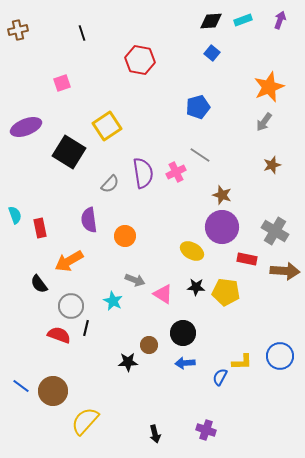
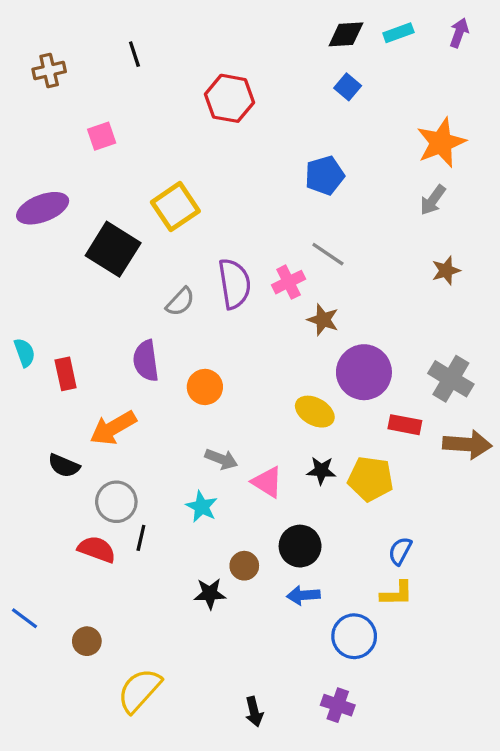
brown cross: (18, 30) -> (49, 70), moved
brown star: (222, 195) -> (323, 320), moved
black semicircle: (39, 284) -> (64, 466), turned -30
cyan star: (113, 301) -> (202, 507), moved
blue circle: (280, 356) -> (354, 636), moved
blue semicircle: (220, 377) -> (400, 551), moved
blue line: (21, 386) -> (25, 618), moved
brown circle: (53, 391) -> (87, 641), size x0.6

